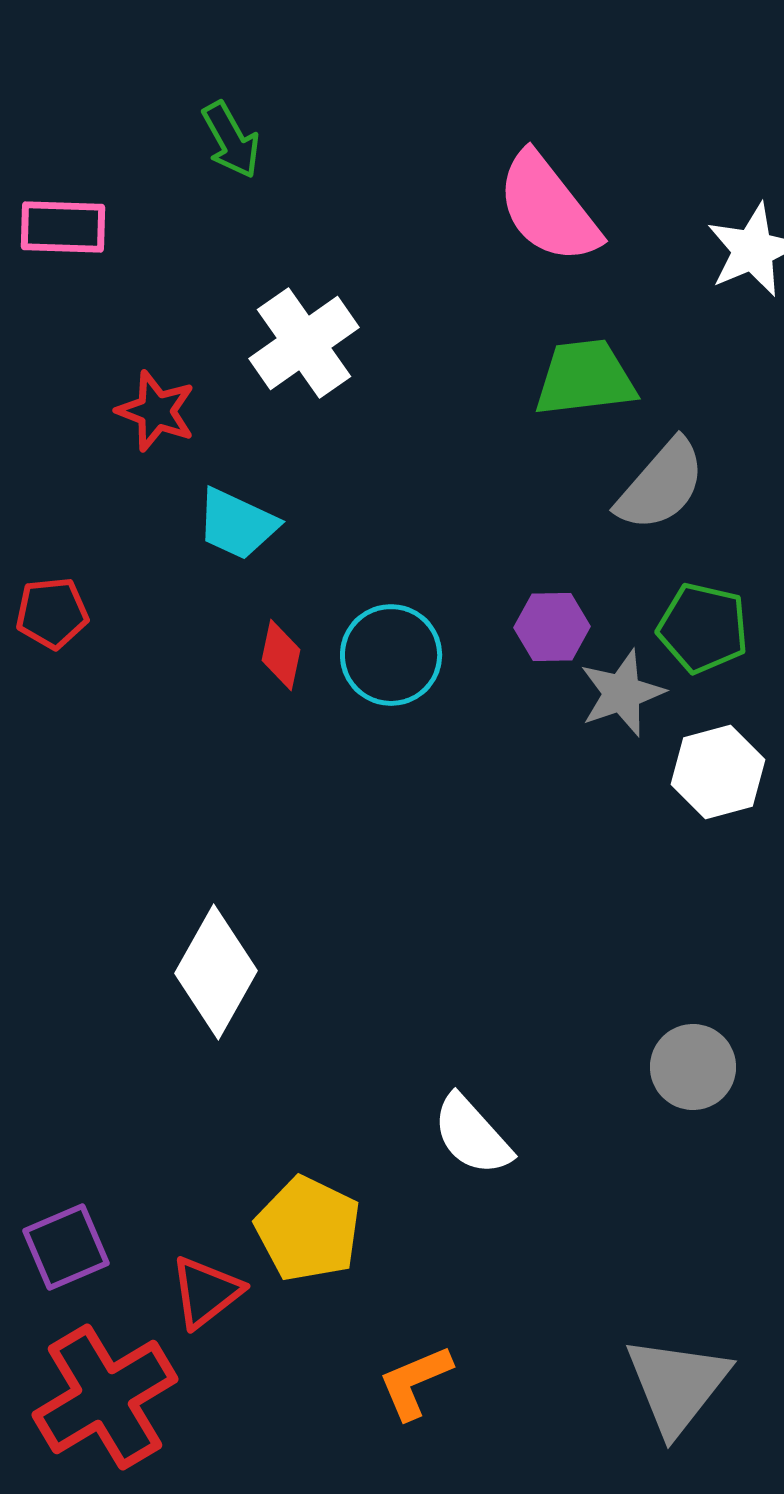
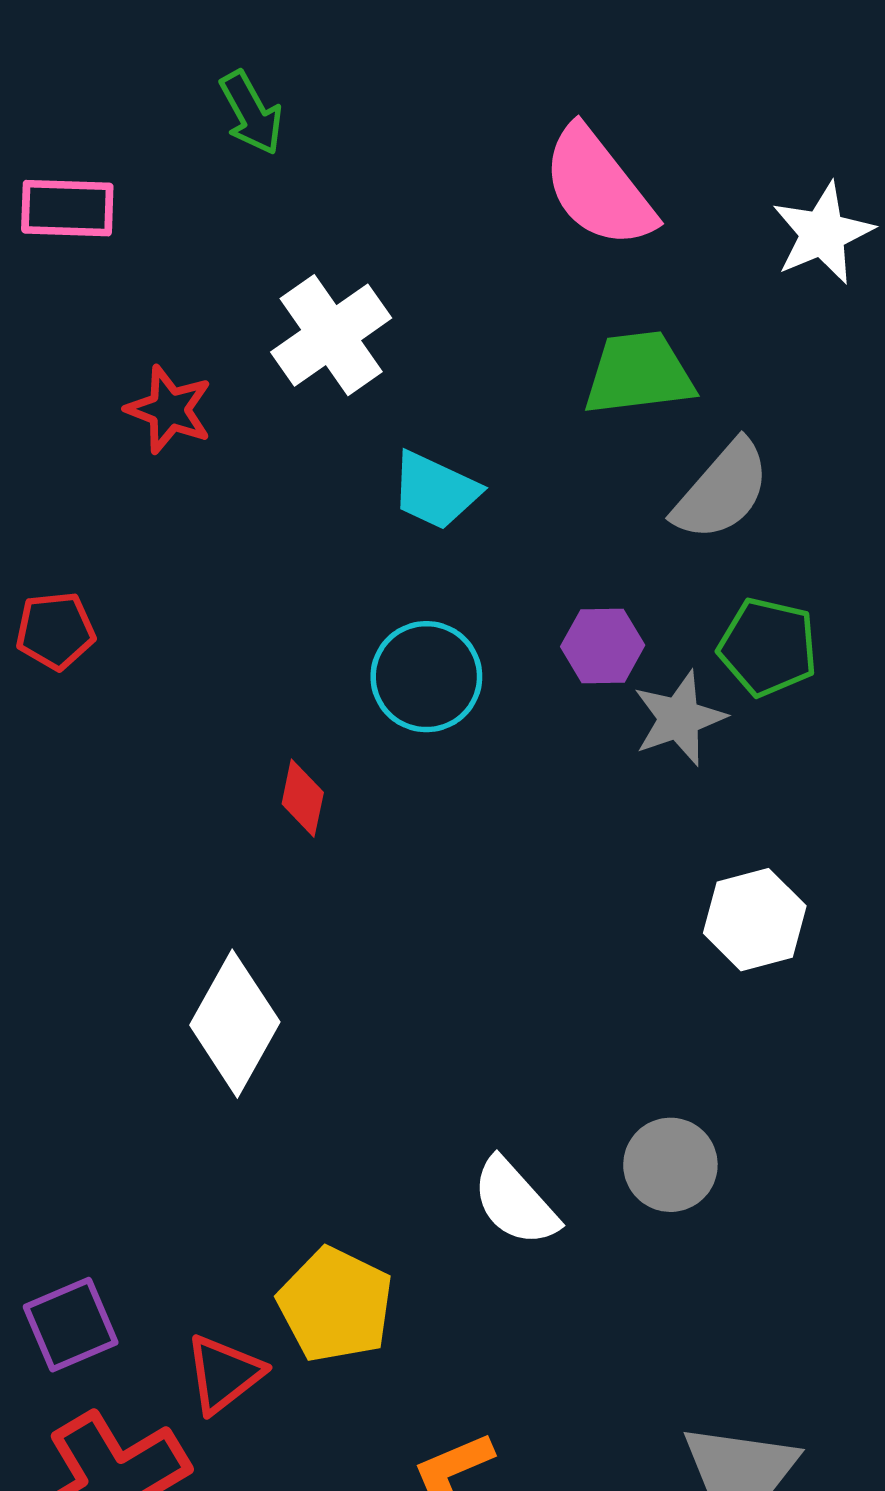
cyan trapezoid: (237, 524) -> (435, 491), moved
red diamond: (281, 655) -> (303, 798), moved
white hexagon: (718, 772) -> (755, 920), moved
gray circle: (693, 1067) -> (670, 1165), moved

